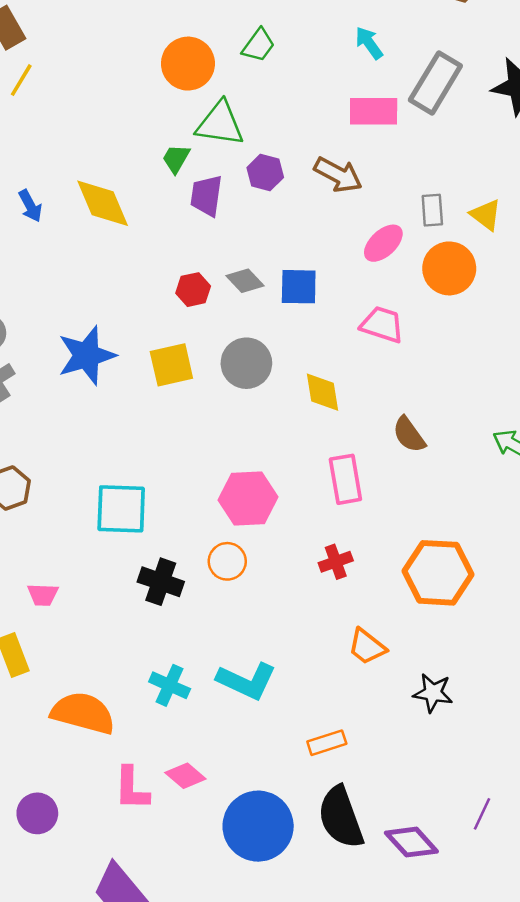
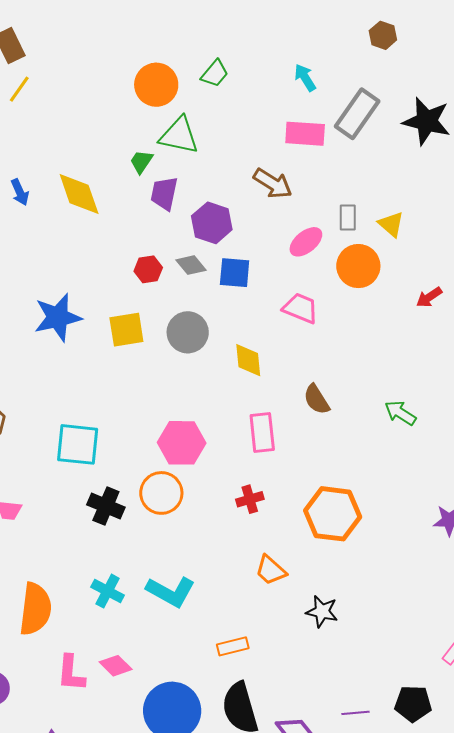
purple hexagon: (265, 172) -> (212, 223), moved, size x1.4
orange circle: (227, 561) -> (161, 493), size x1.4
orange semicircle: (83, 713) -> (35, 609), turned 78
purple line: (482, 814) -> (355, 713), turned 56

